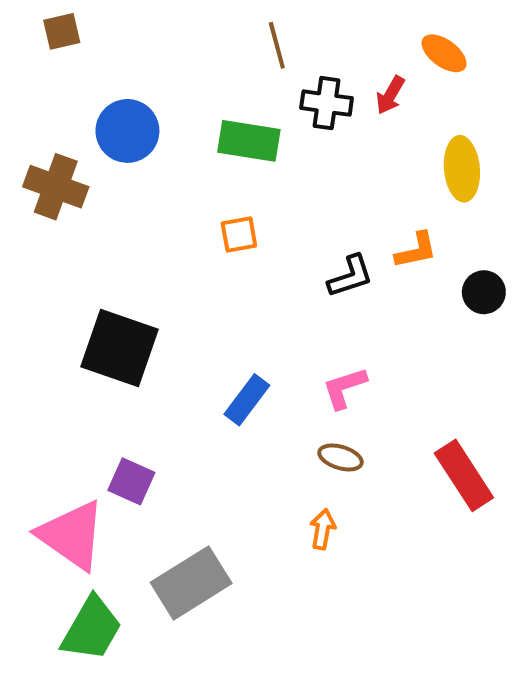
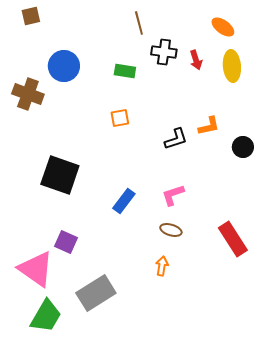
red arrow: (390, 95) -> (196, 60), moved, turned -48
green rectangle: (249, 141) -> (125, 71), size x0.7
yellow ellipse: (462, 169) -> (232, 66), moved

